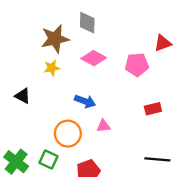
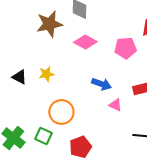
yellow star: (52, 68) -> (46, 74), moved
blue arrow: (85, 101) -> (101, 84), moved
pink triangle: (103, 126) -> (115, 105), moved, turned 32

